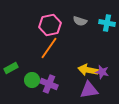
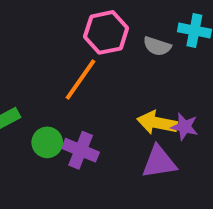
gray semicircle: (80, 21) -> (157, 46), moved
pink hexagon: (50, 25) -> (106, 32), moved

